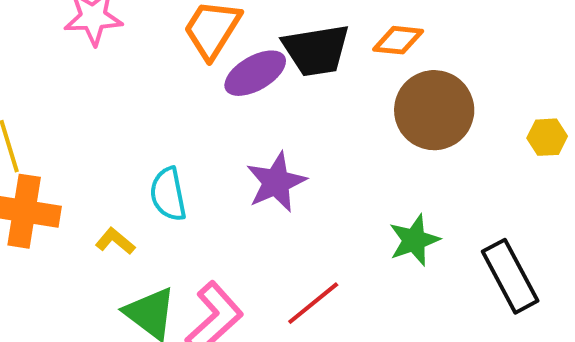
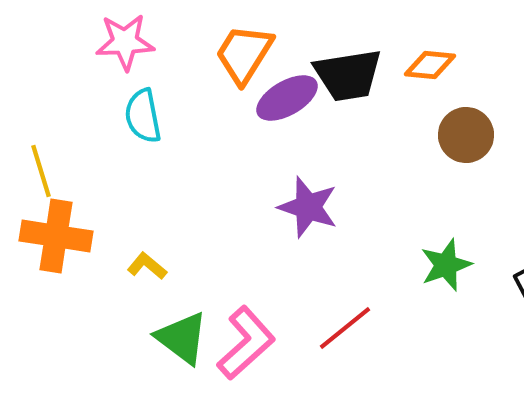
brown circle: (434, 110) -> (466, 135), size x0.7
purple star: (276, 182) -> (308, 207), turned -30
cyan semicircle: (168, 194) -> (143, 116), moved

